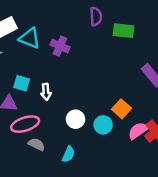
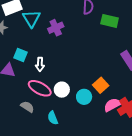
cyan triangle: (30, 38) -> (31, 19), turned 30
purple cross: (60, 46) -> (56, 28), turned 35
pink ellipse: (25, 124) -> (40, 88), moved, turned 40
cyan semicircle: (68, 154) -> (53, 118), turned 128

